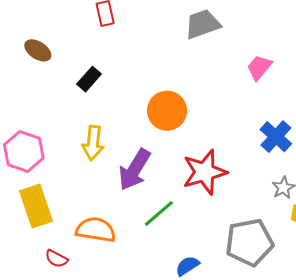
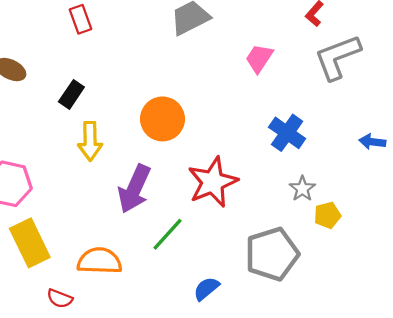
yellow arrow: (93, 143) -> (90, 141), moved

